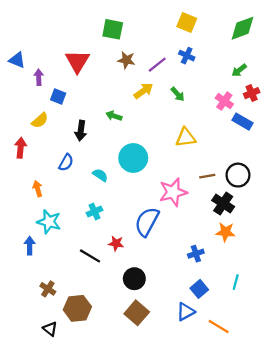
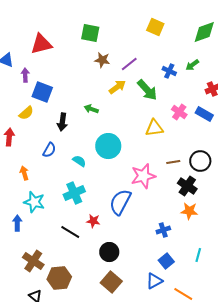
blue cross: (187, 56) -> (169, 71), moved
red triangle: (77, 61) -> (41, 44), moved, turned 45
green arrow: (239, 70) -> (192, 65), moved
green arrow: (178, 94) -> (147, 90), size x1.6
blue square: (58, 96) -> (42, 92), size x1.5
pink cross: (224, 101) -> (179, 112), moved
cyan cross: (95, 211) -> (74, 193), size x1.5
brown cross: (48, 289) -> (33, 261), size x1.5

